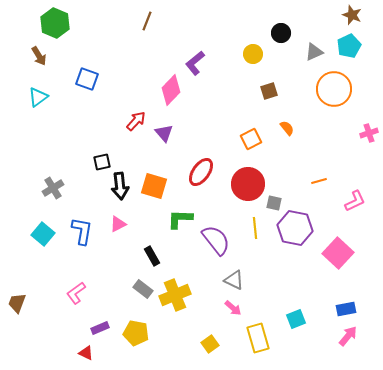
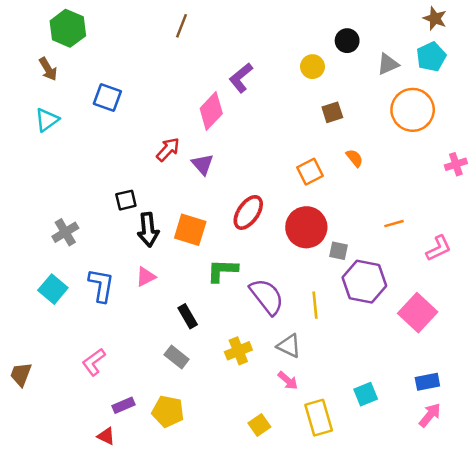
yellow line: (255, 228) -> (315, 305), moved
yellow cross: (175, 295) -> (238, 351), moved, size x0.7

